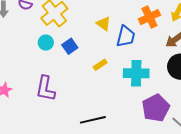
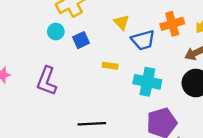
blue trapezoid: (126, 36) -> (143, 40), turned 50
yellow rectangle: (100, 65) -> (110, 66), turned 32

